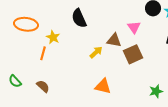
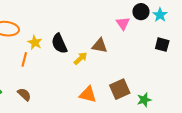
black semicircle: (79, 18) -> (59, 44), moved
pink triangle: (134, 27) -> (123, 23), moved
brown square: (133, 54) -> (120, 89), moved

